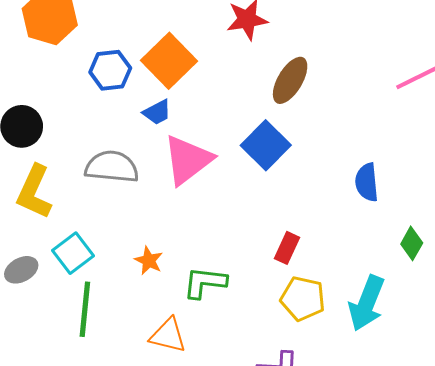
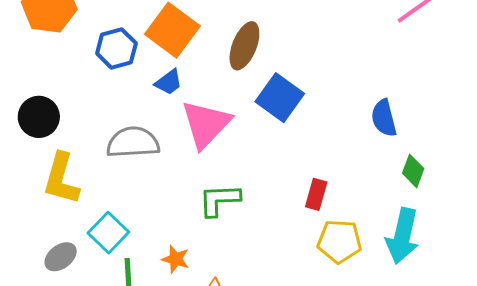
brown ellipse: (290, 80) -> (244, 46), moved
green diamond: (412, 243) -> (413, 171), moved
orange star: (149, 261) -> (176, 259), moved
green L-shape: (205, 283) -> (219, 200), moved

